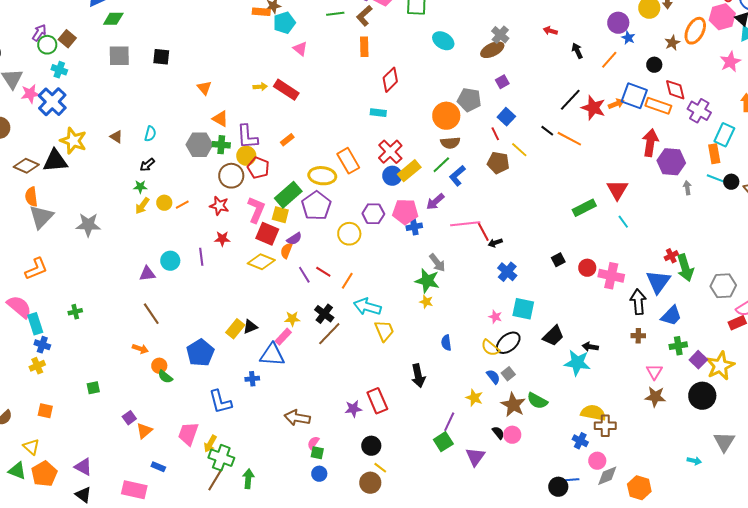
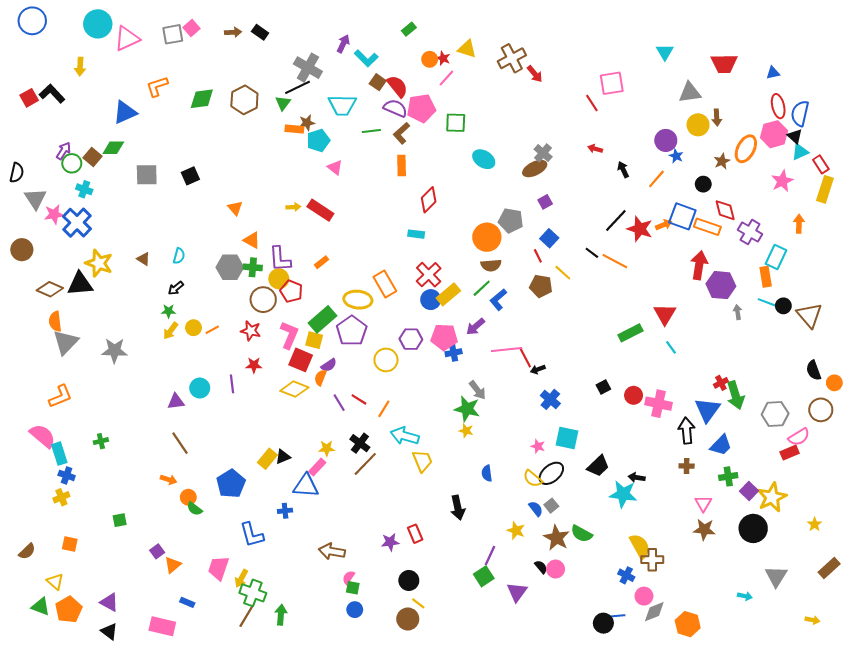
green diamond: (113, 19) -> (113, 148), moved
black square: (161, 57) -> (190, 176), turned -30
red rectangle: (377, 401) -> (415, 534), size x0.7
yellow semicircle: (593, 413) -> (640, 546), turned 50

